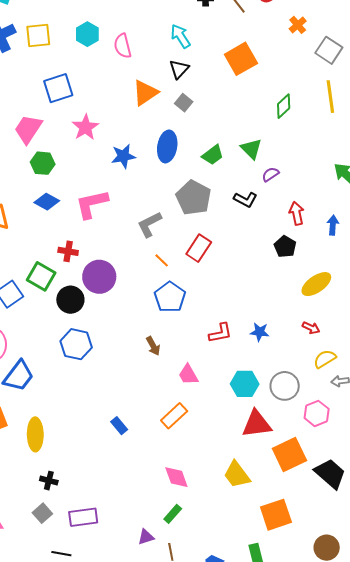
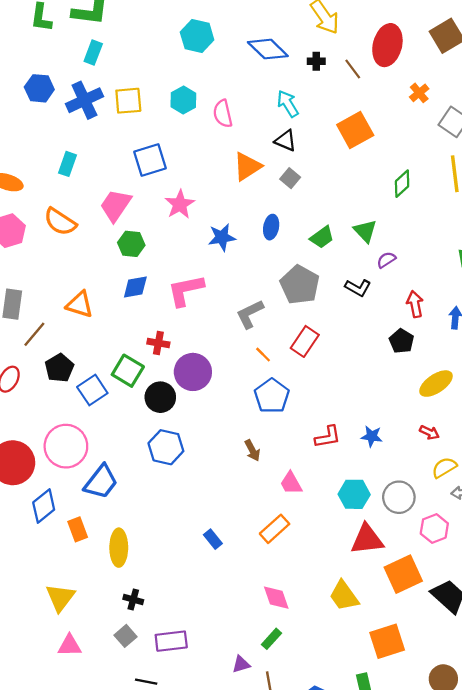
black triangle: (179, 69) -> (286, 141), turned -50
blue ellipse: (167, 146) -> (271, 227), size x0.7
blue diamond: (47, 202) -> (135, 287), turned -40

